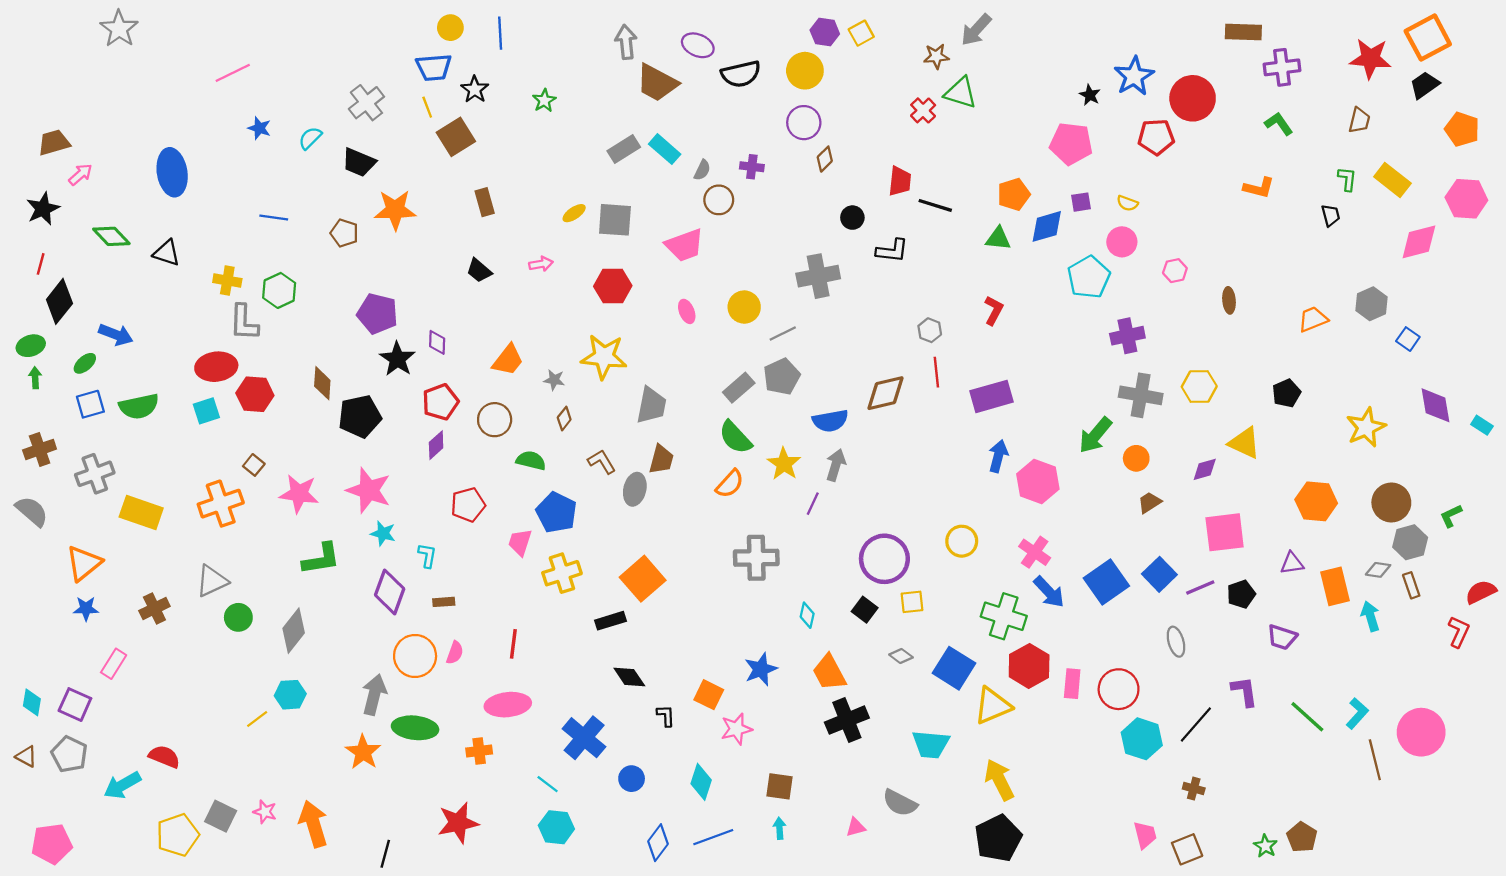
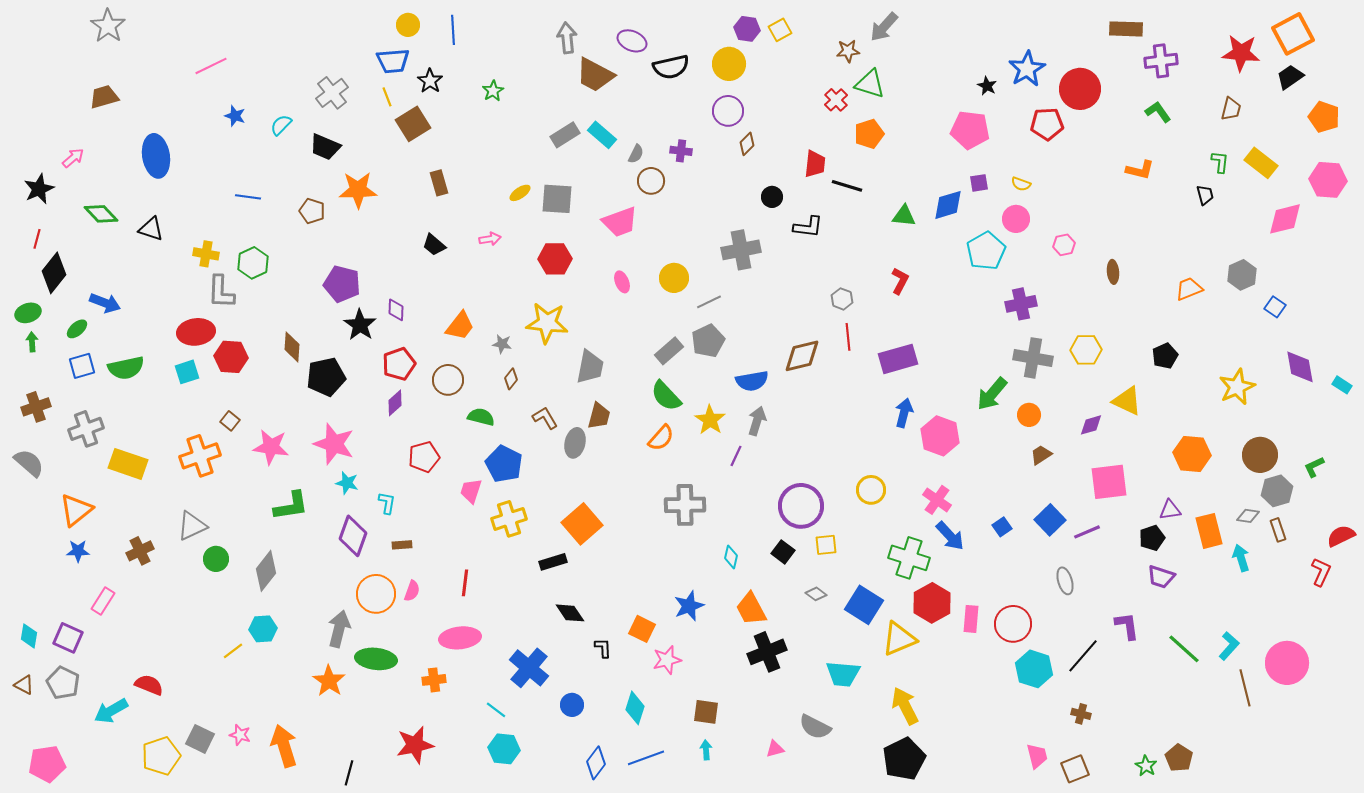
brown trapezoid: (54, 142) -> (104, 97), moved
orange pentagon: (1014, 194) -> (869, 134), moved
blue square: (1106, 582) -> (1002, 527), size x0.5
black pentagon: (1241, 594) -> (1152, 538), moved

